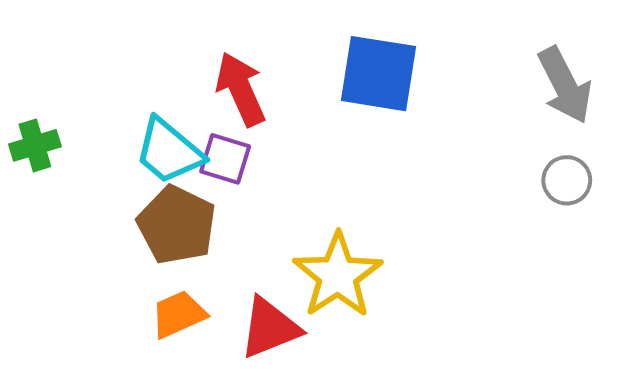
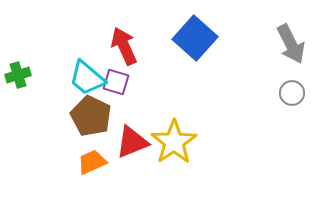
blue square: (378, 74) -> (195, 38), turned 33
red triangle: (270, 328) -> (132, 142), moved

